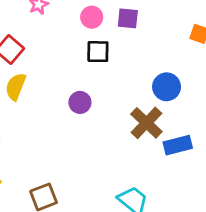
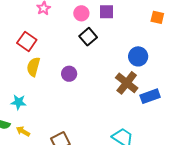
black square: (98, 52) -> (88, 37), turned -36
purple circle: (80, 102) -> (69, 74), moved

